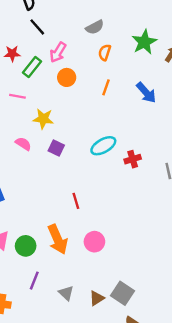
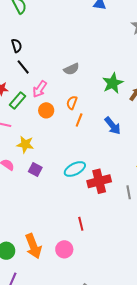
orange semicircle: (105, 52) -> (72, 103), moved
red cross: (133, 159) -> (99, 181), size x1.6
red line: (76, 201) -> (81, 224), moved

